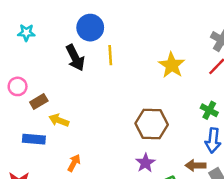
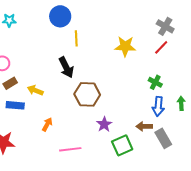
black arrow: (75, 58) -> (66, 67), moved
yellow star: (172, 65) -> (125, 46), turned -30
brown rectangle: (39, 102) -> (10, 83), moved
brown hexagon: (152, 124) -> (87, 94), moved

